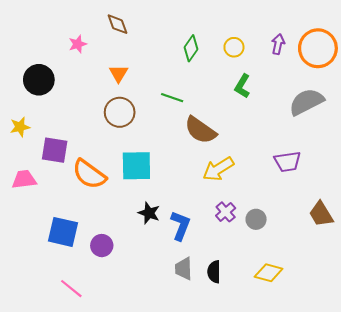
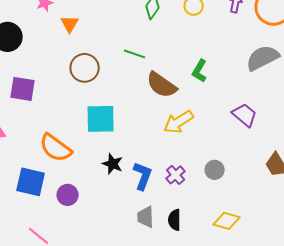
orange triangle: (119, 73) -> (70, 24), moved
green L-shape: (242, 86) -> (200, 71), moved
purple square: (55, 150) -> (23, 89), moved
purple trapezoid: (287, 162) -> (245, 115), turned -132
orange semicircle: (89, 174) -> (56, 148), moved
purple cross: (226, 212) -> (176, 175), moved

